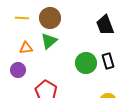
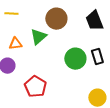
brown circle: (50, 18) -> (56, 19), moved

